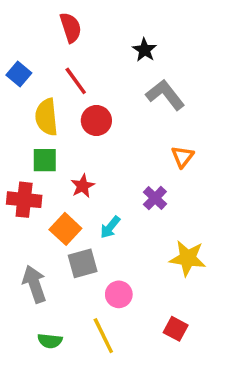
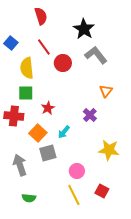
black star: (145, 50) -> (84, 29), size x1.5
red circle: (96, 121) -> (63, 63), moved
pink circle: (119, 294) -> (77, 171), moved
yellow line: (103, 336) -> (74, 195), moved

